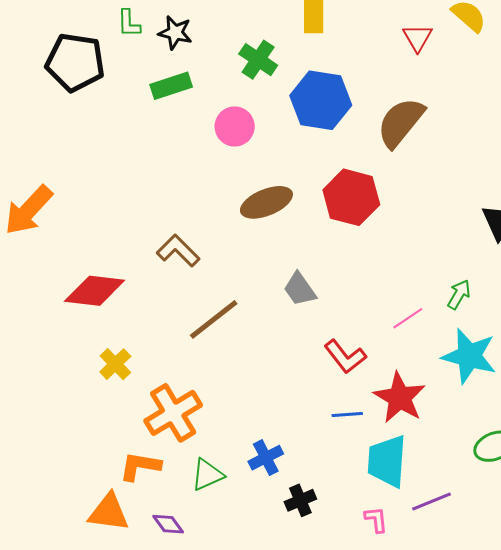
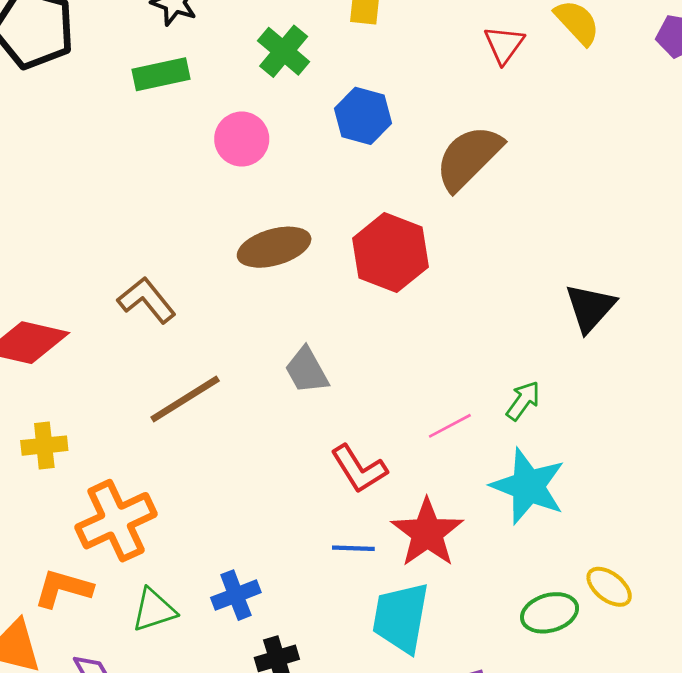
blue hexagon: (321, 100) -> (363, 116), size x0.7
yellow cross: (115, 364) -> (44, 446), turned 32

